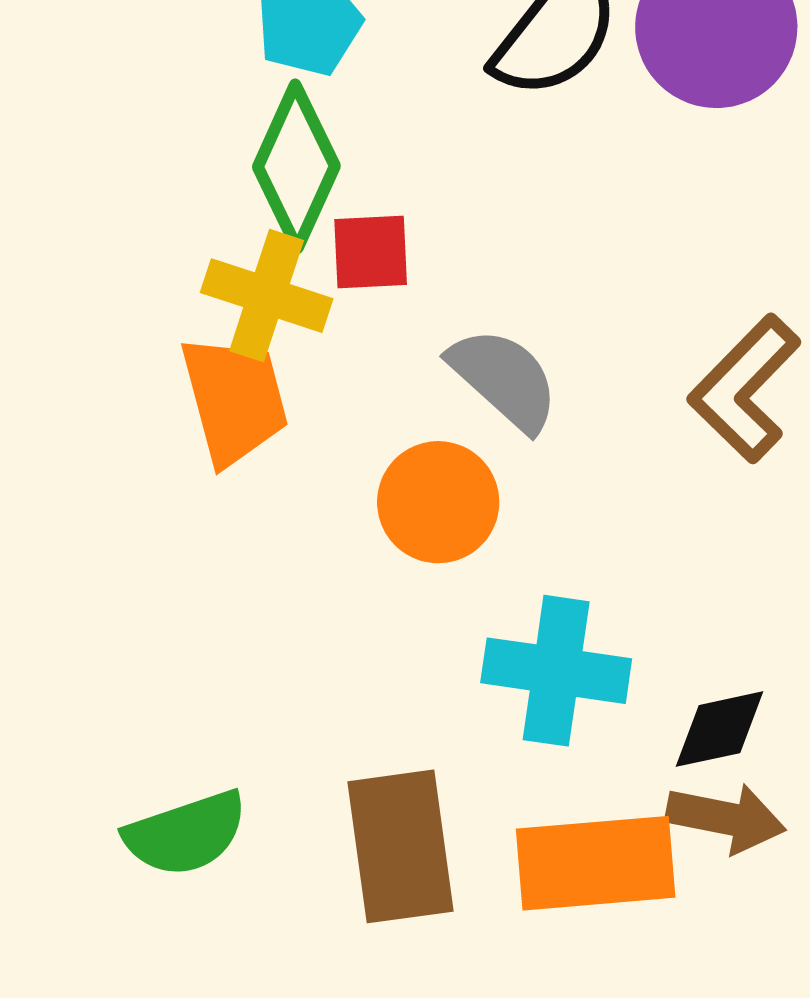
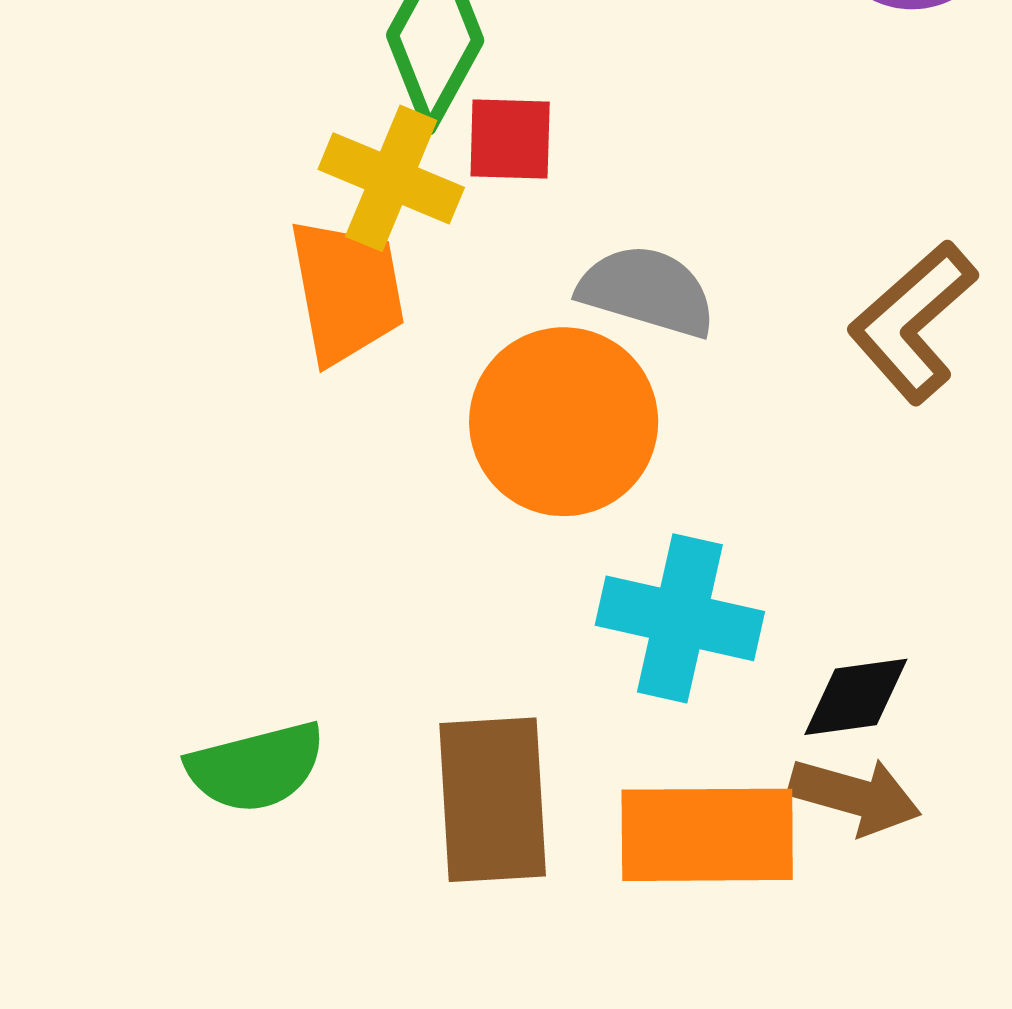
gray semicircle: (504, 379) -> (647, 291), turned -30
orange circle: (438, 502) -> (564, 422), size x1.4

